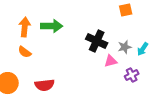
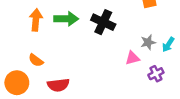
black cross: (97, 41) -> (103, 22), moved
orange semicircle: (25, 52) -> (36, 60), moved

